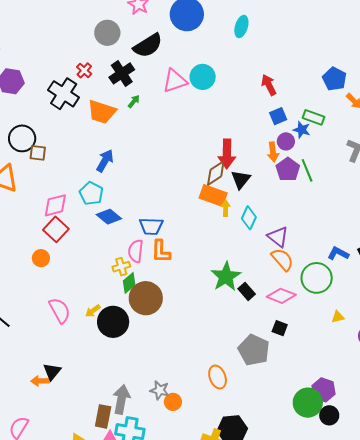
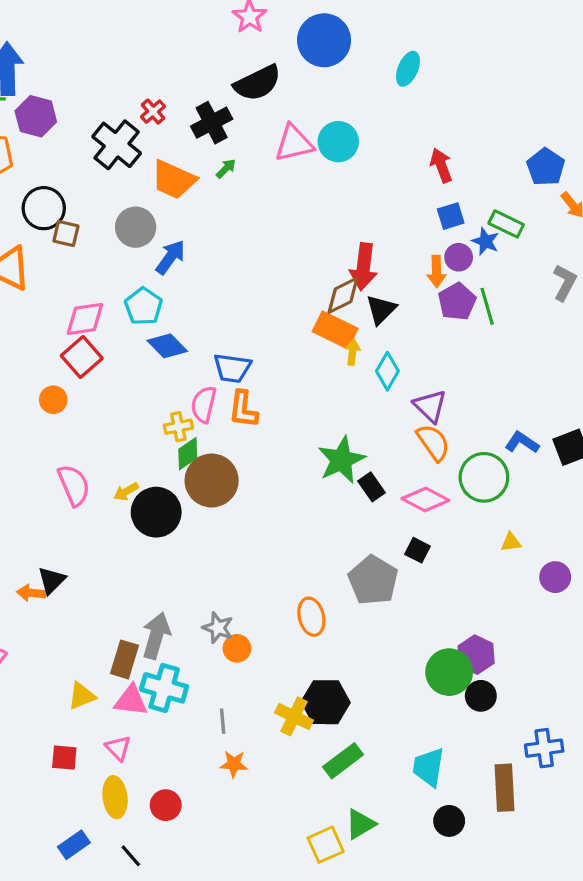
gray circle: (107, 33) -> (136, 227), moved

